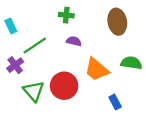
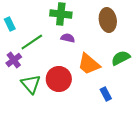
green cross: (66, 15) -> (61, 14), size x1.5
green semicircle: (131, 63) -> (121, 58), turned -36

